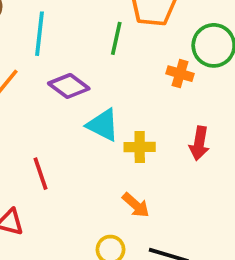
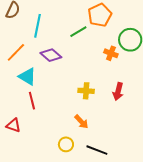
green line: (116, 38) -> (78, 32), turned 42
cyan triangle: (103, 125) -> (27, 77), moved

